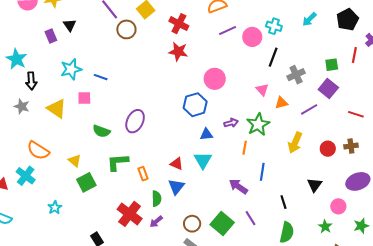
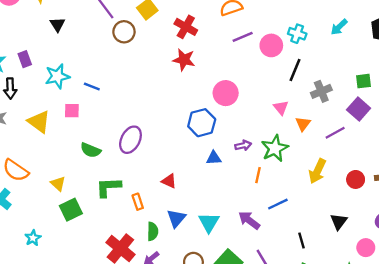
purple rectangle: (51, 36) -> (25, 59), moved
orange triangle: (281, 103) -> (303, 124), turned -40
cyan triangle: (203, 160) -> (209, 222), moved
red triangle: (177, 164) -> (169, 181), moved
blue line: (262, 172) -> (278, 204), turned 54

